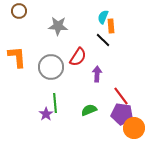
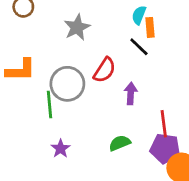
gray star: (58, 26) -> (77, 27), turned -30
orange L-shape: (17, 57) -> (21, 70), turned 95
red line: (121, 96) -> (164, 124), turned 30
green line: (55, 103) -> (49, 104), moved

